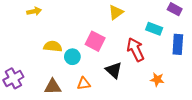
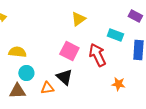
pink square: (95, 41) -> (69, 51), moved
cyan circle: (72, 57) -> (26, 73), moved
black triangle: (114, 70) -> (64, 77), moved

